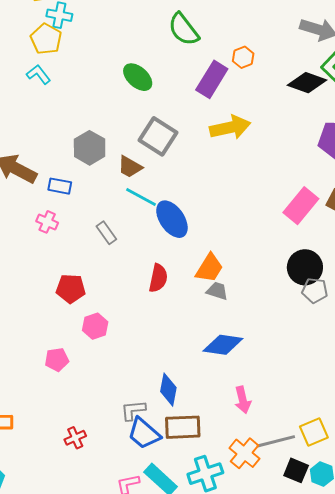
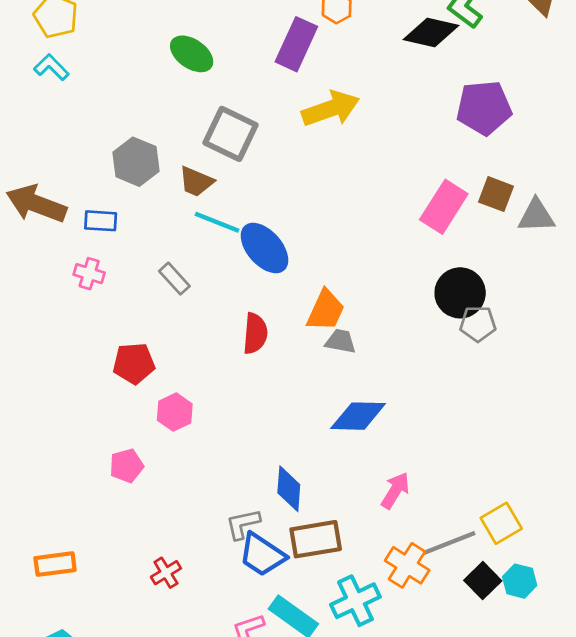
pink arrow: (243, 400) -> (395, 490), turned -128
black square: (296, 470) -> (483, 581), turned 30

